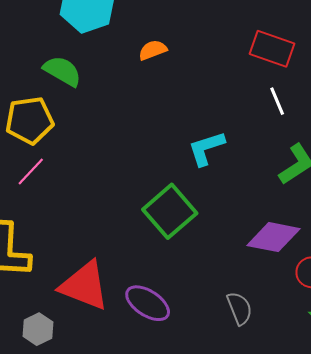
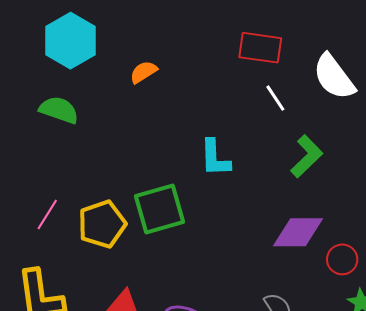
yellow pentagon: (30, 120) -> (102, 224), moved
cyan L-shape: (206, 148) -> (215, 158), turned -63
green square: (170, 211) -> (159, 209), moved, turned 36

